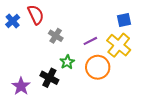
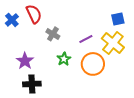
black cross: (49, 78) -> (32, 84), moved, turned -30
purple star: (21, 86) -> (25, 61), moved

